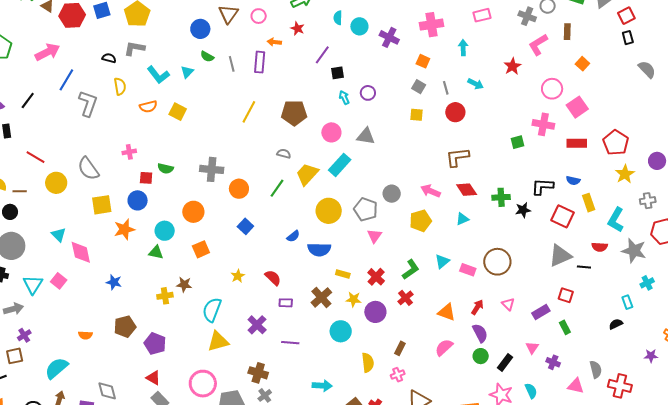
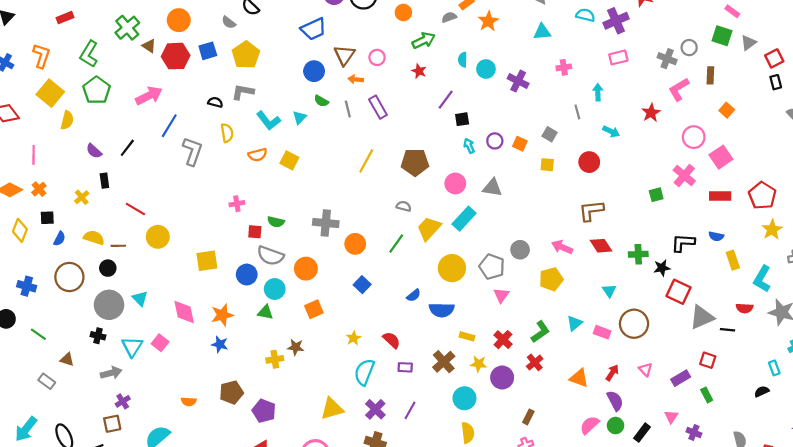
pink cross: (432, 25) -> (564, 67), size x0.6
orange arrow: (274, 42) -> (356, 79), moved
orange square: (423, 61) -> (520, 144), moved
purple rectangle: (260, 62) -> (378, 107), turned -35
gray line: (446, 88) -> (577, 112), moved
pink cross: (543, 124) -> (684, 176), turned 30
gray semicircle: (88, 169) -> (270, 256), moved, turned -35
blue circle: (138, 200) -> (247, 275), moved
red square: (563, 216) -> (679, 292), moved
cyan triangle: (462, 219) -> (609, 291), moved, turned -40
orange star: (124, 229) -> (222, 315), moved
cyan triangle: (59, 235) -> (140, 299), moved
cyan semicircle: (212, 310) -> (364, 372), moved
purple cross: (257, 325) -> (375, 409), moved
purple line: (290, 343) -> (410, 410), turned -66
pink semicircle: (444, 347) -> (590, 425), moved
yellow semicircle: (368, 363) -> (468, 433), moved

